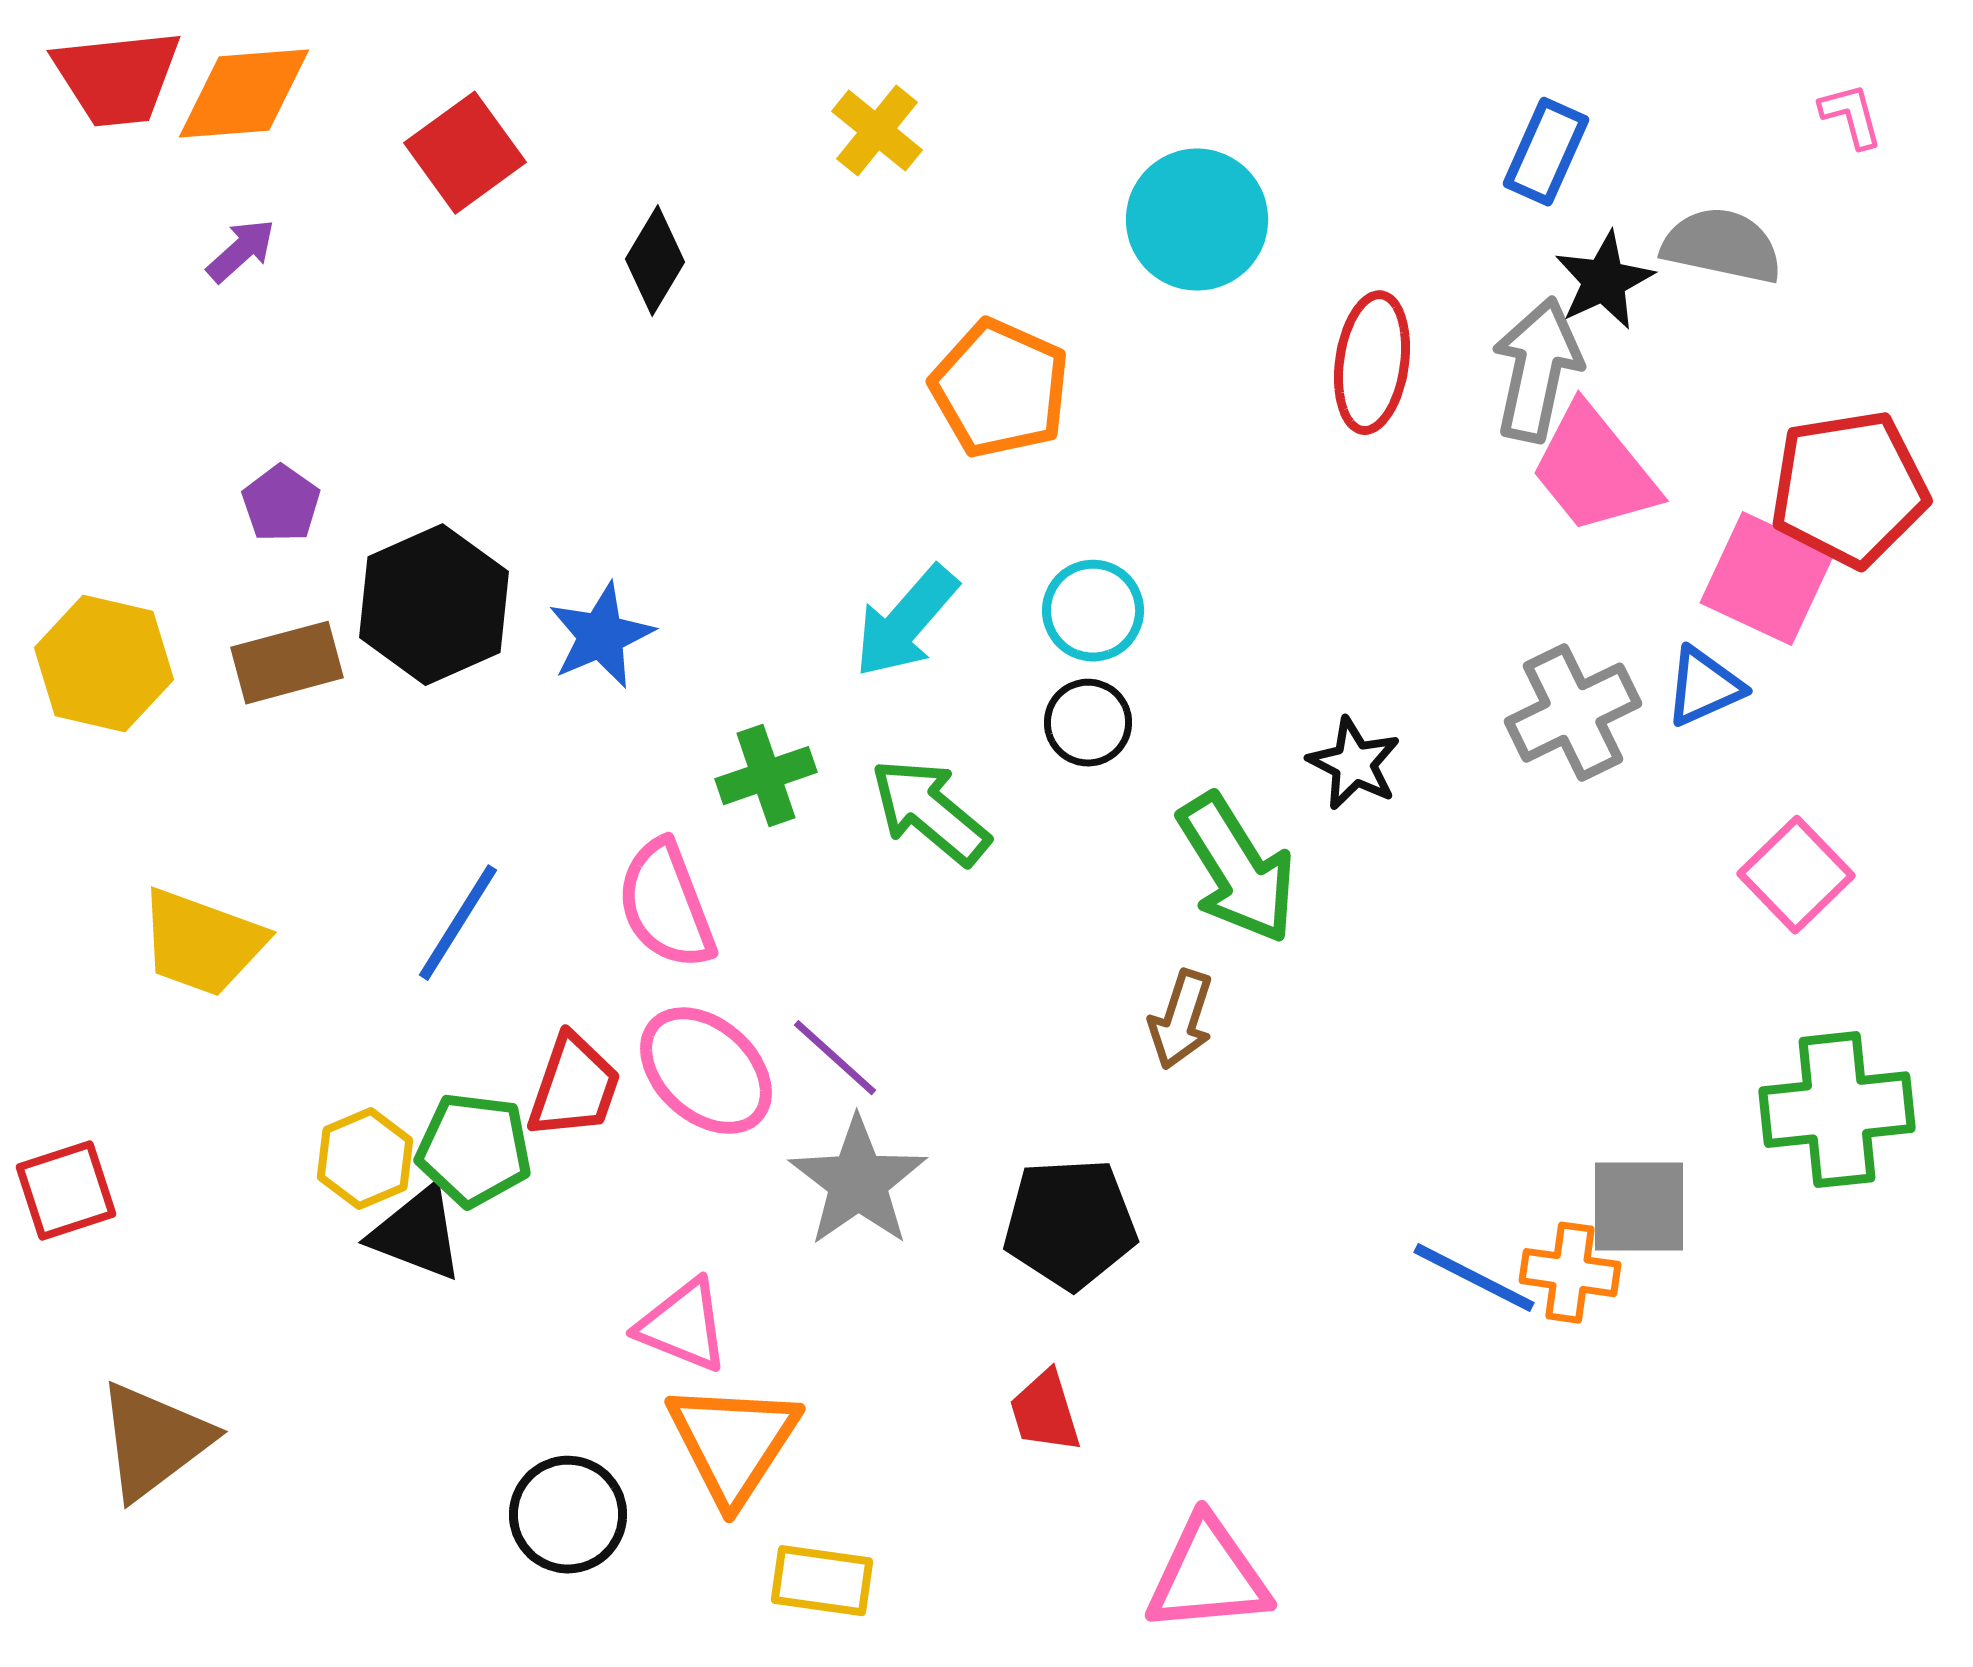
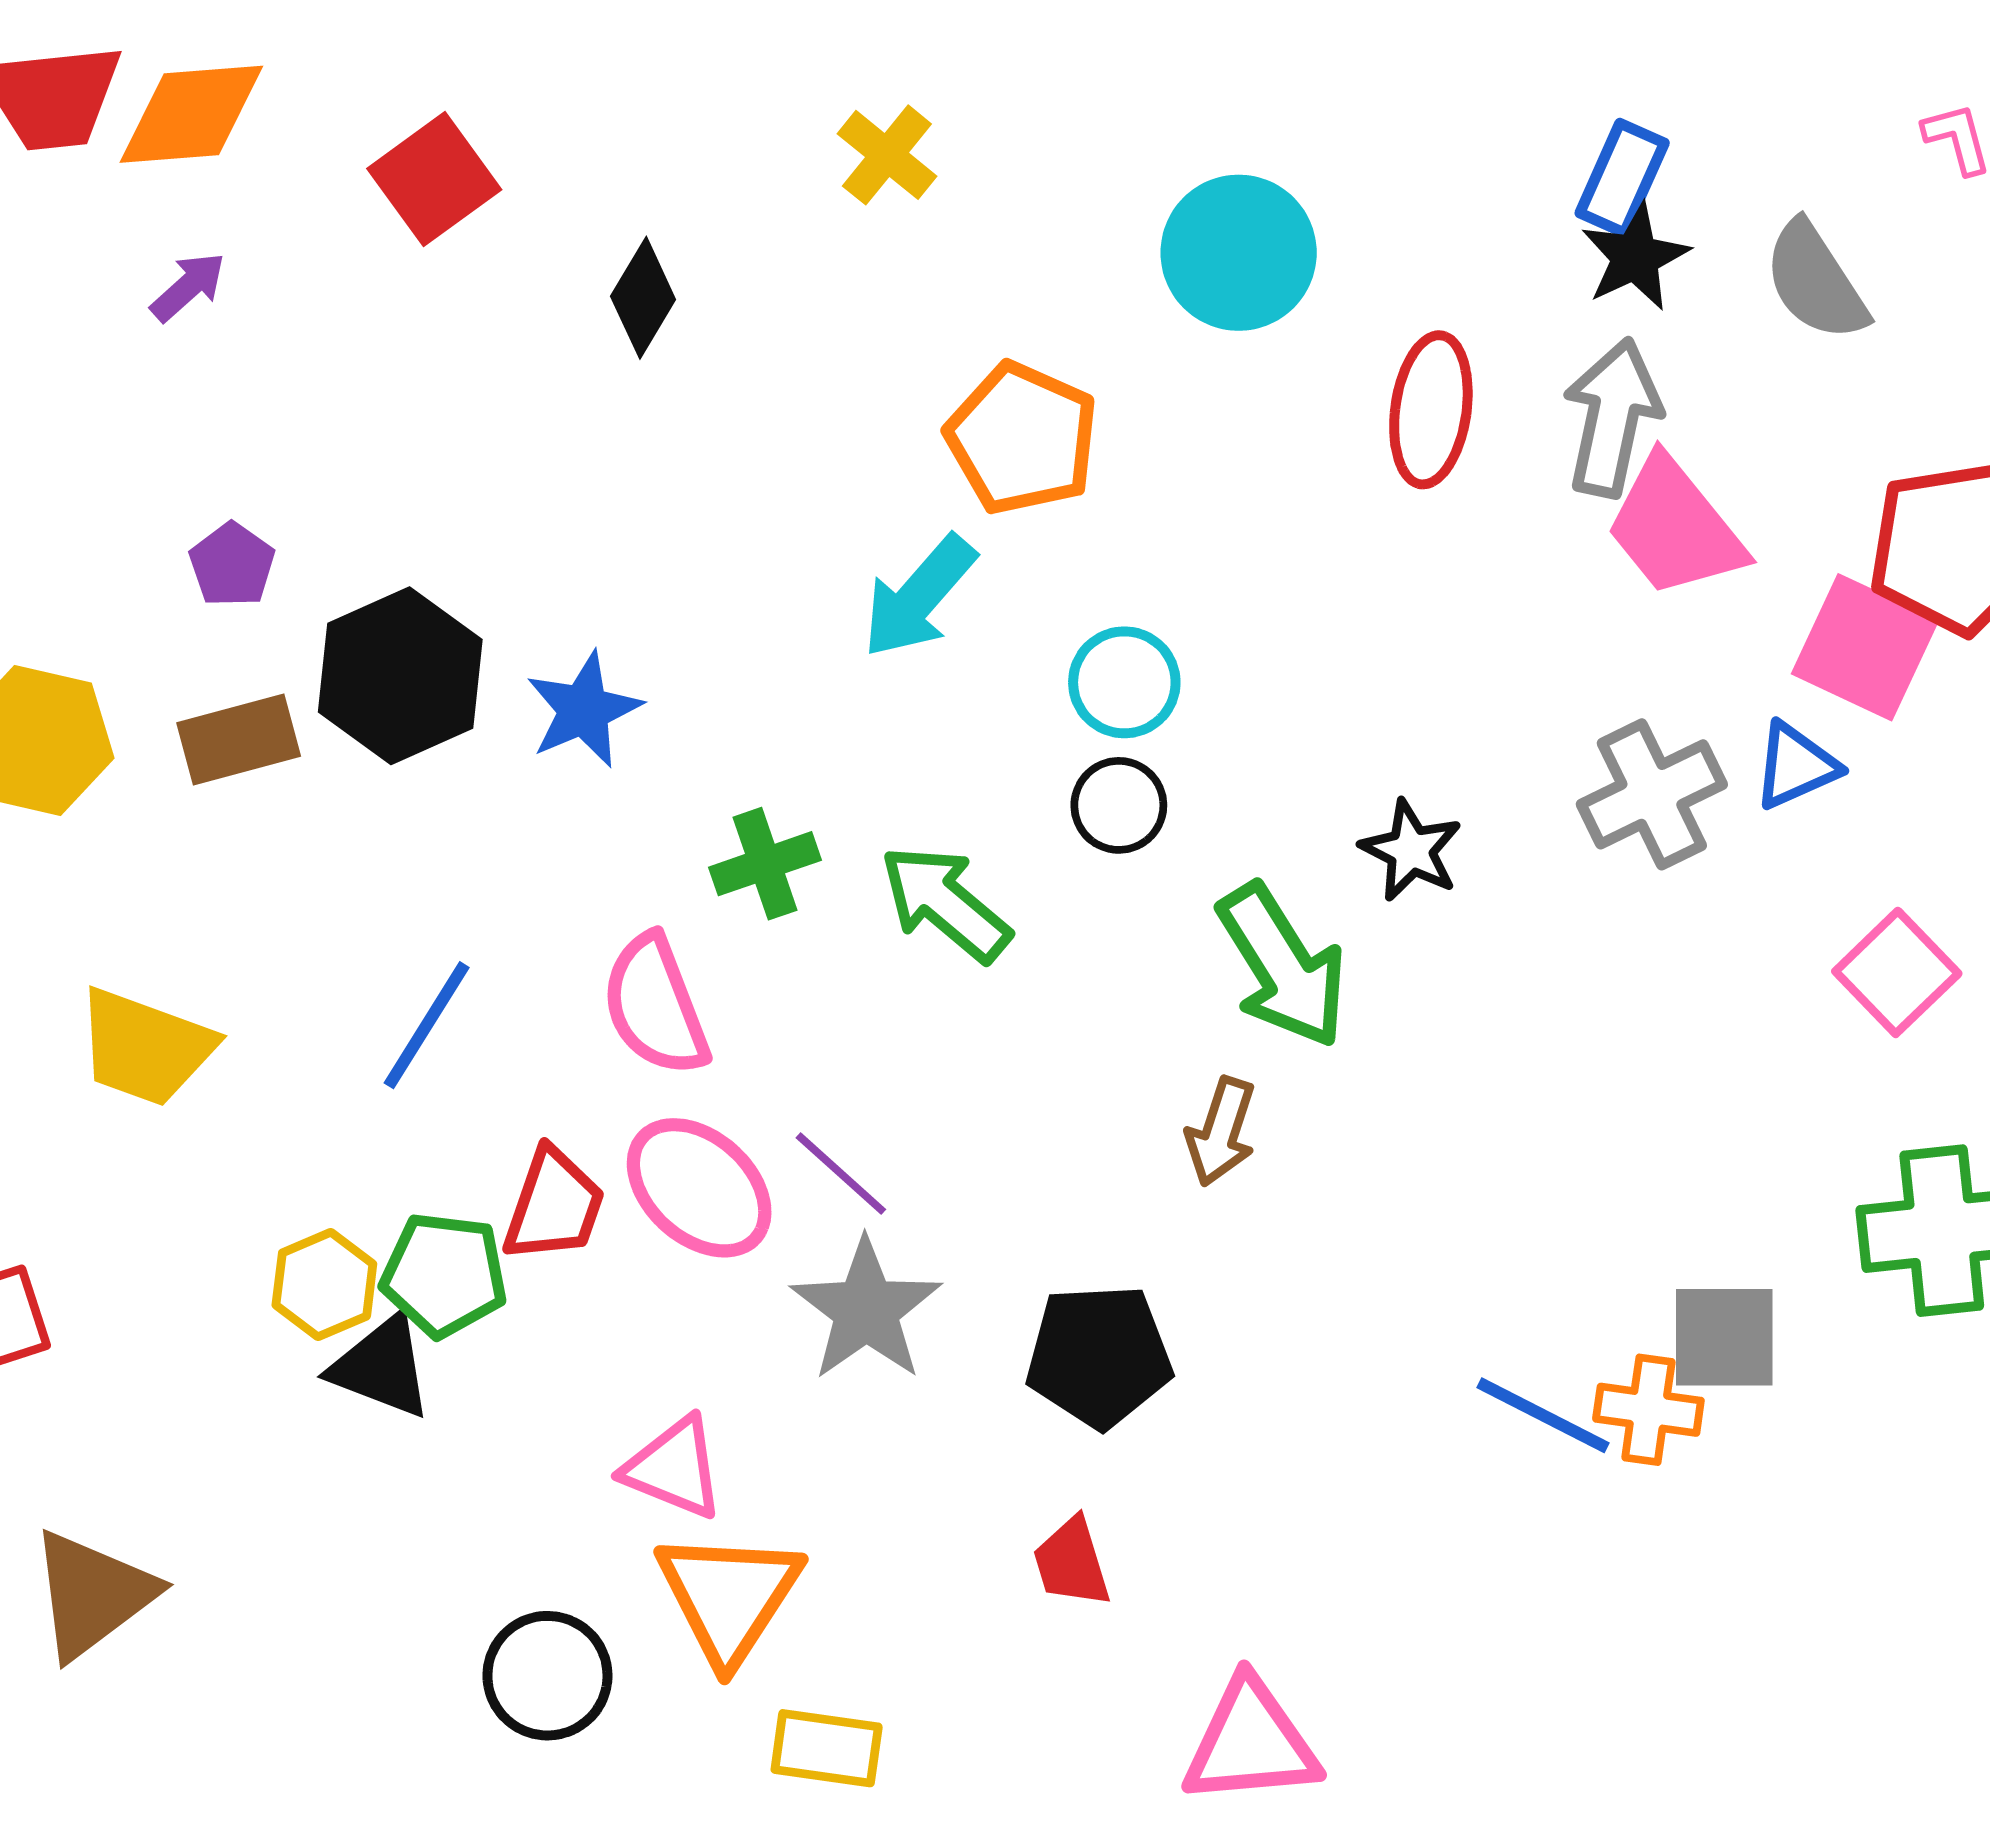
gray semicircle: (1722, 246) -> (1815, 281), turned -135
black star: (1604, 281) -> (1635, 257), moved
cyan arrow: (906, 622) -> (919, 597), moved

